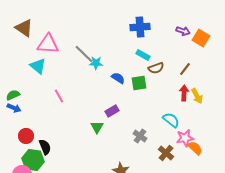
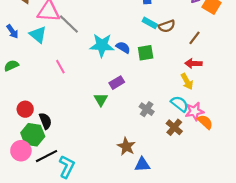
gray line: (84, 54) -> (69, 24), moved
cyan star: (96, 63) -> (102, 45), moved, size x1.6
brown semicircle: (156, 68) -> (167, 26), moved
red arrow: (184, 93) -> (193, 63), turned -91
yellow arrow: (197, 96) -> (187, 82), moved
blue arrow: (14, 108) -> (12, 31), moved, turned 32
cyan semicircle: (171, 120) -> (180, 104), moved

